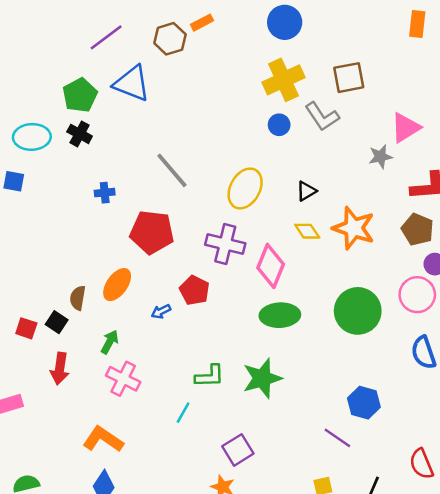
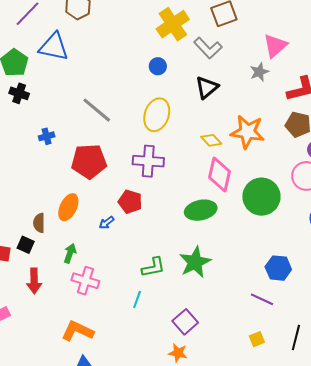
blue circle: (279, 125) -> (158, 66), moved
black triangle: (306, 191) -> (207, 87), moved, size x1.4
pink diamond: (271, 266) -> (219, 175), moved

